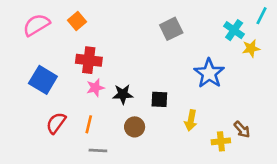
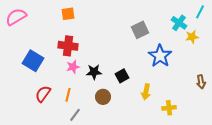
orange square: (77, 21) -> (68, 14), moved, turned 32
pink semicircle: (36, 25) -> (16, 17), moved
gray square: (171, 29) -> (140, 30), moved
black square: (159, 99) -> (122, 76), turned -32
brown arrow: (242, 130) -> (201, 82), moved, turned 32
gray line: (98, 150) -> (75, 115), turned -56

